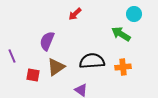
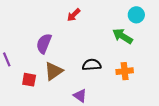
black semicircle: (92, 61) -> (92, 65), size x0.7

